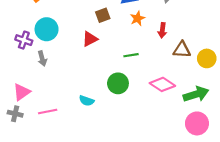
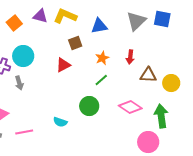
orange star: (137, 18) -> (102, 58), moved
green line: (131, 55) -> (101, 80), turned -32
green arrow: (196, 94) -> (161, 116), turned -80
pink circle: (197, 123) -> (148, 142), moved

